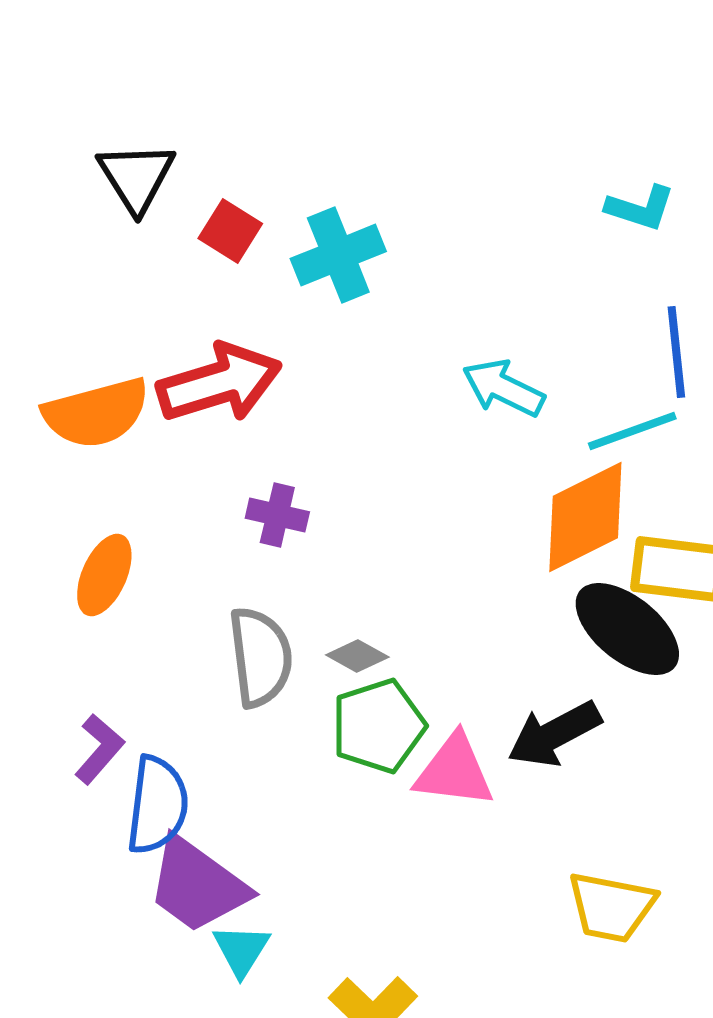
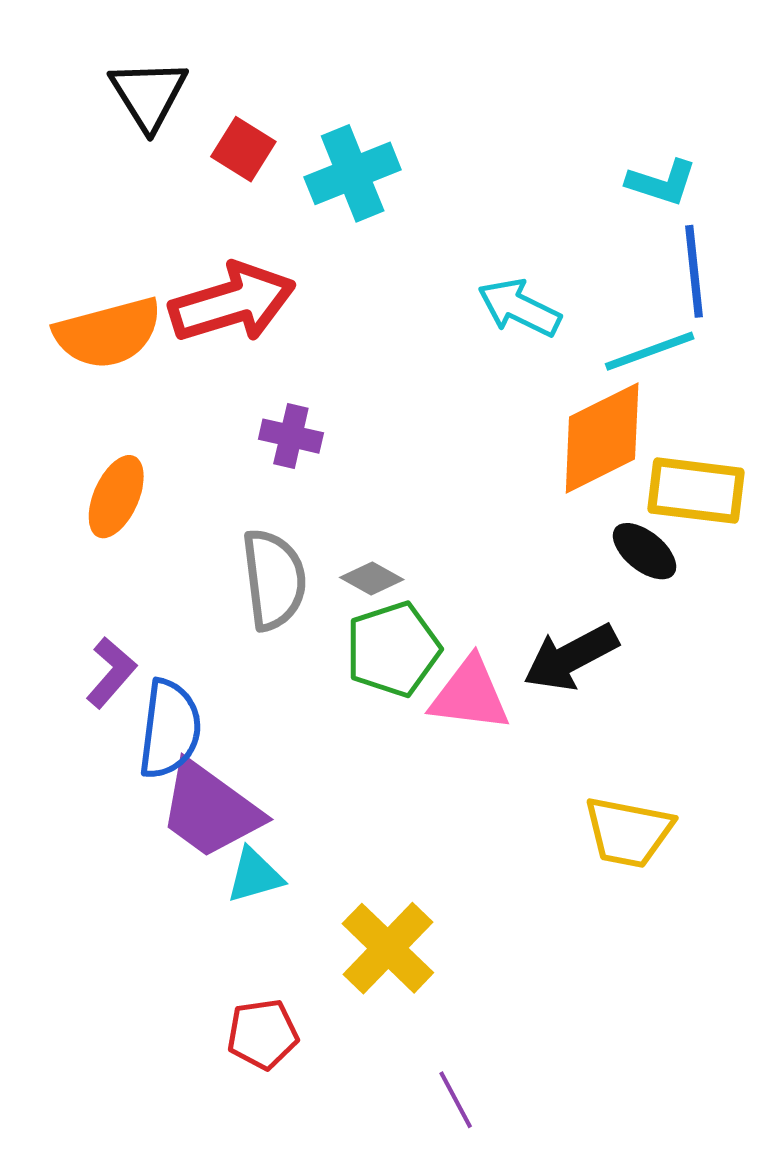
cyan L-shape: (640, 208) -> (662, 182), moved
black ellipse: (627, 629) -> (645, 551), size x0.6
cyan triangle: (241, 950) -> (255, 875), turned 42

